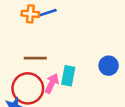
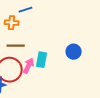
orange cross: (30, 14) -> (12, 23), moved

